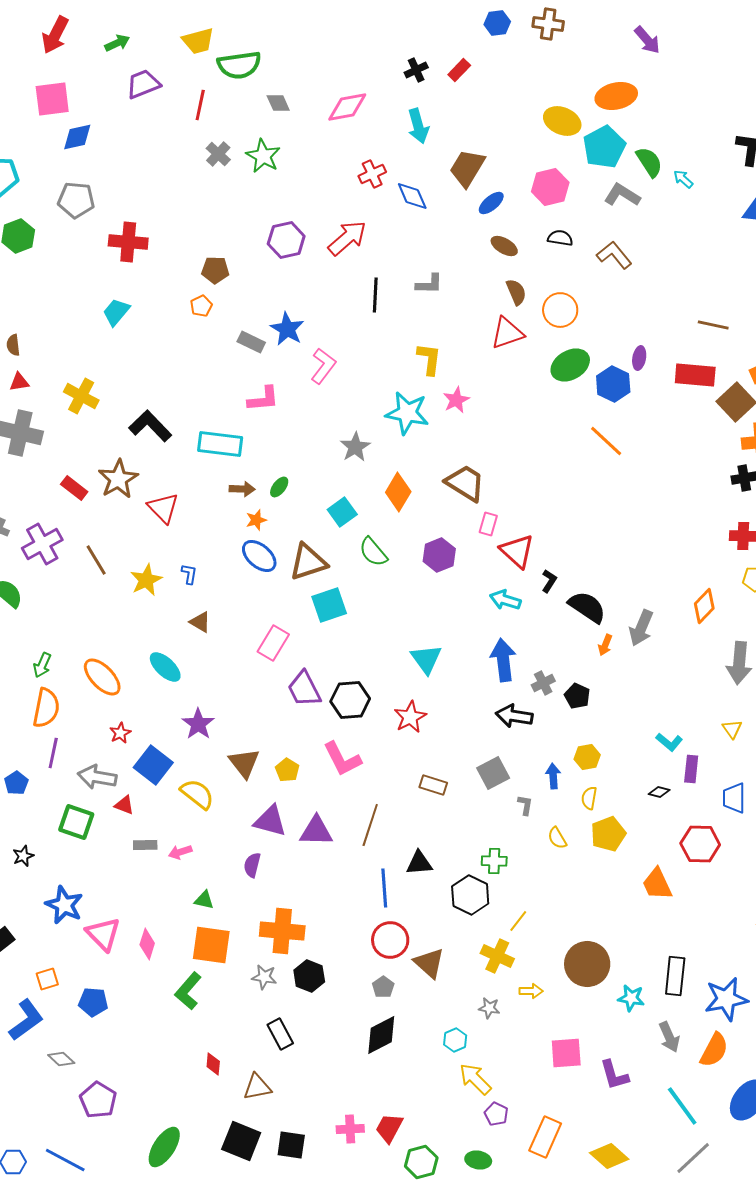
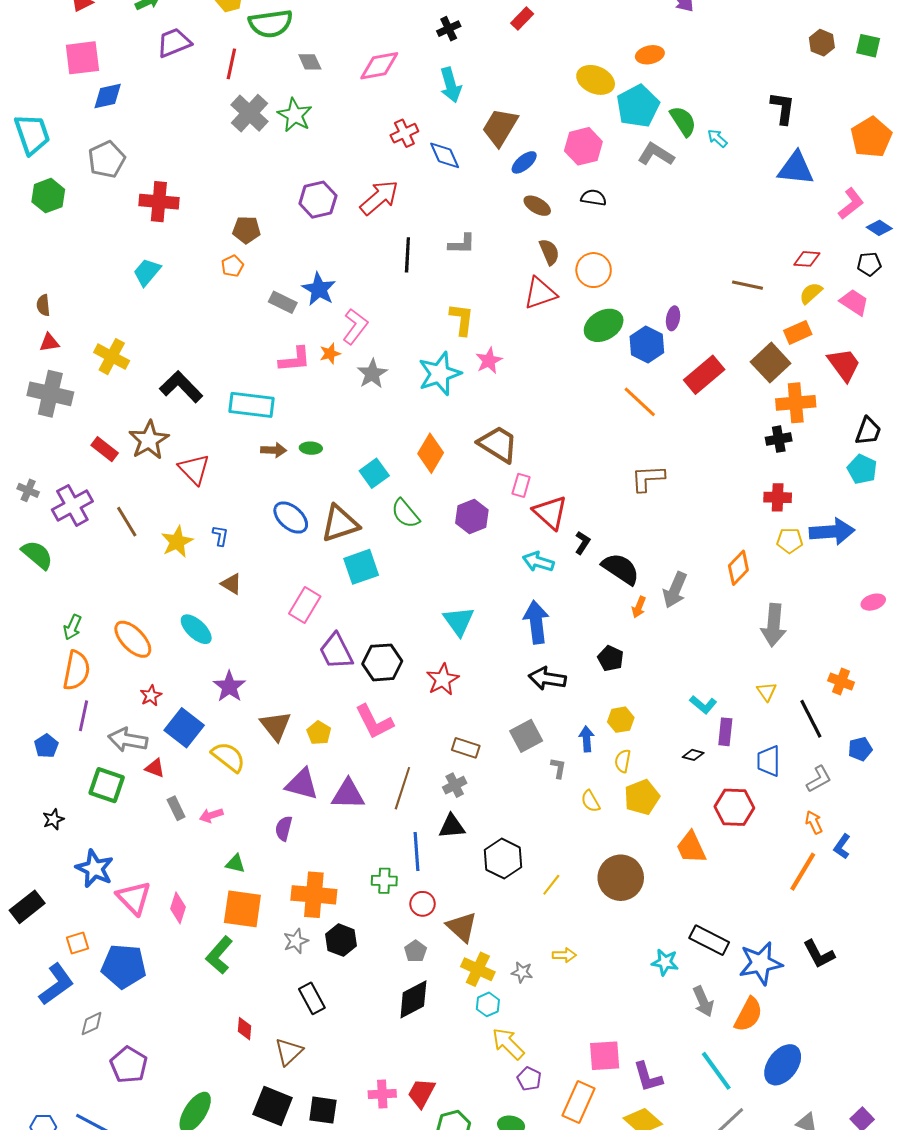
red rectangle: (459, 70) -> (522, 19), moved
orange ellipse: (616, 96) -> (650, 55), size x0.7
gray cross: (218, 154) -> (249, 113), size x1.5
gray pentagon: (76, 200) -> (107, 159), turned -30
brown L-shape: (614, 255) -> (648, 478), moved, turned -54
red rectangle: (695, 375) -> (704, 375), moved, turned -45
cyan star: (407, 413) -> (440, 374), turned -30
gray star: (355, 447) -> (372, 374), moved
green ellipse: (279, 487) -> (311, 448), turned 55
orange star: (256, 520) -> (330, 354), moved
gray cross: (543, 683) -> (455, 785), moved
gray rectangle: (145, 845) -> (176, 808), turned 65
green cross: (494, 861) -> (384, 881), moved
red circle: (390, 940) -> (423, 904), size x0.7
yellow cross: (497, 956) -> (478, 969), moved
brown circle: (587, 964) -> (621, 878), moved
black rectangle: (675, 976) -> (709, 940), turned -69
gray star: (264, 977) -> (296, 941), turned -30
blue pentagon: (93, 1002) -> (124, 966), size x1.5
pink square: (566, 1053) -> (605, 1056), moved
gray diamond: (61, 1059) -> (92, 1024), turned -68
purple L-shape: (614, 1075) -> (648, 1077), moved
brown triangle: (257, 1087) -> (289, 1052), turned -32

